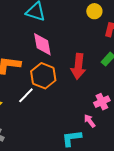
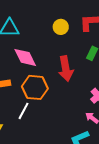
yellow circle: (94, 11) -> (61, 27), moved

